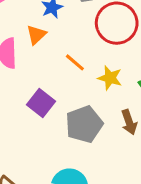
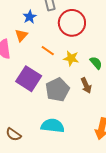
purple square: (41, 103) -> (29, 79), size x1.4

